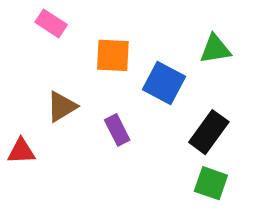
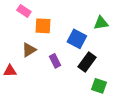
orange square: (113, 55) -> (43, 26), moved
black rectangle: (209, 132) -> (87, 62), moved

